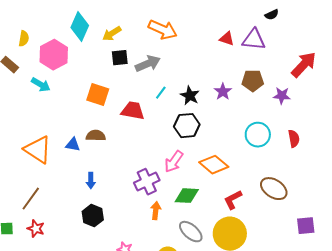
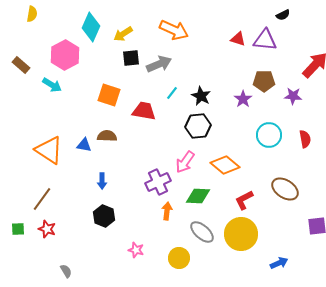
yellow semicircle: (24, 39) -> (32, 14), moved
purple star: (223, 92) -> (243, 99), moved

